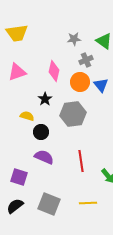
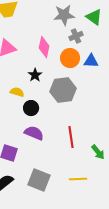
gray star: (74, 39) -> (64, 15), size x1.5
blue triangle: (101, 85) -> (91, 61), turned -49

